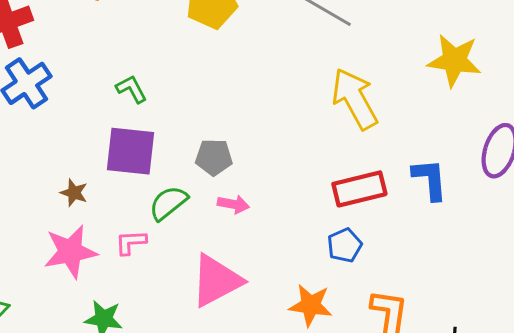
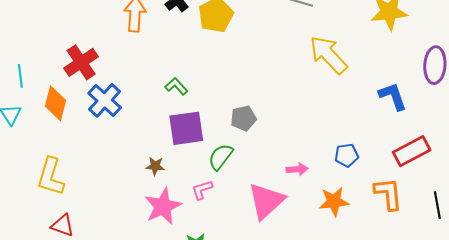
red rectangle: (359, 189) -> (412, 151), moved
pink arrow: (233, 204) -> (297, 169), moved
blue pentagon: (345, 245) -> (347, 155), turned 30

